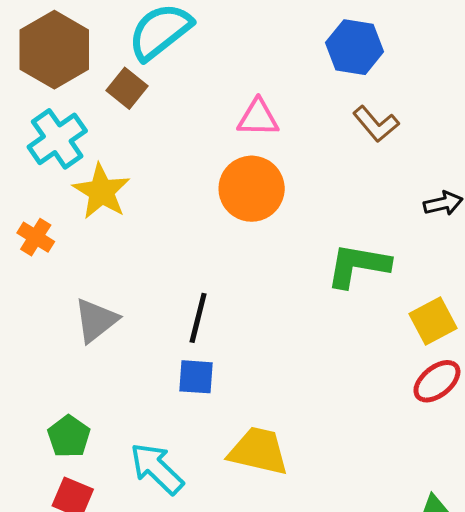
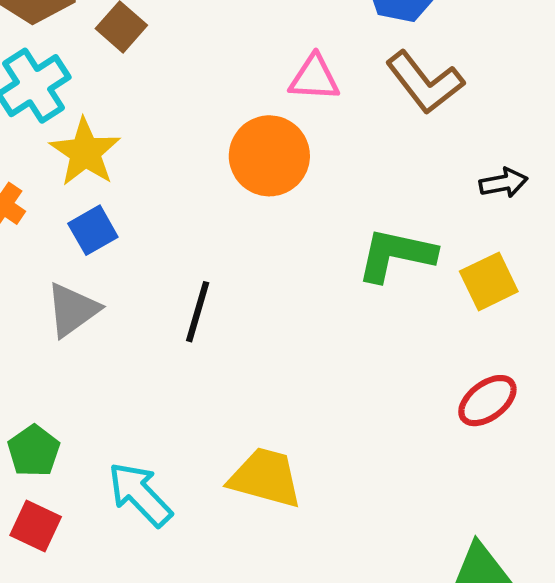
pink triangle: (258, 118) -> (314, 78), moved
brown L-shape: (376, 124) -> (425, 82), size x1.4
yellow square: (433, 321) -> (489, 281), moved
blue square: (196, 377) -> (93, 230), moved, turned -36

